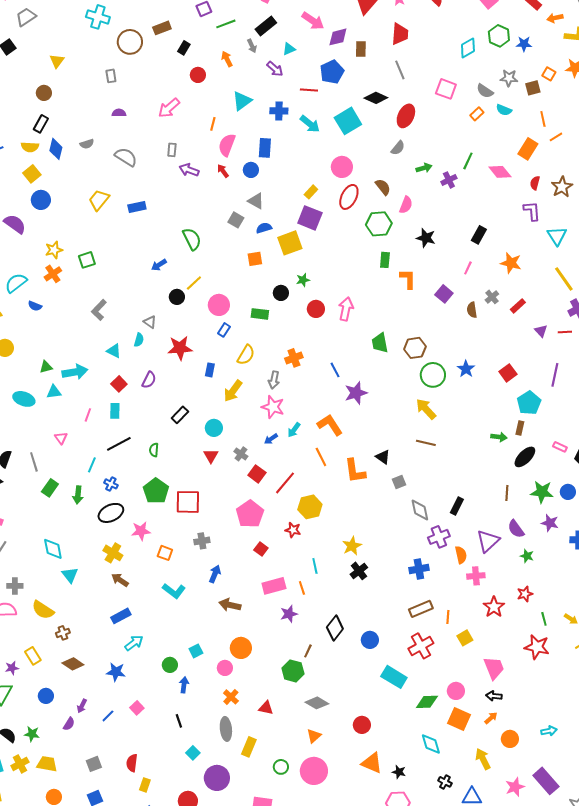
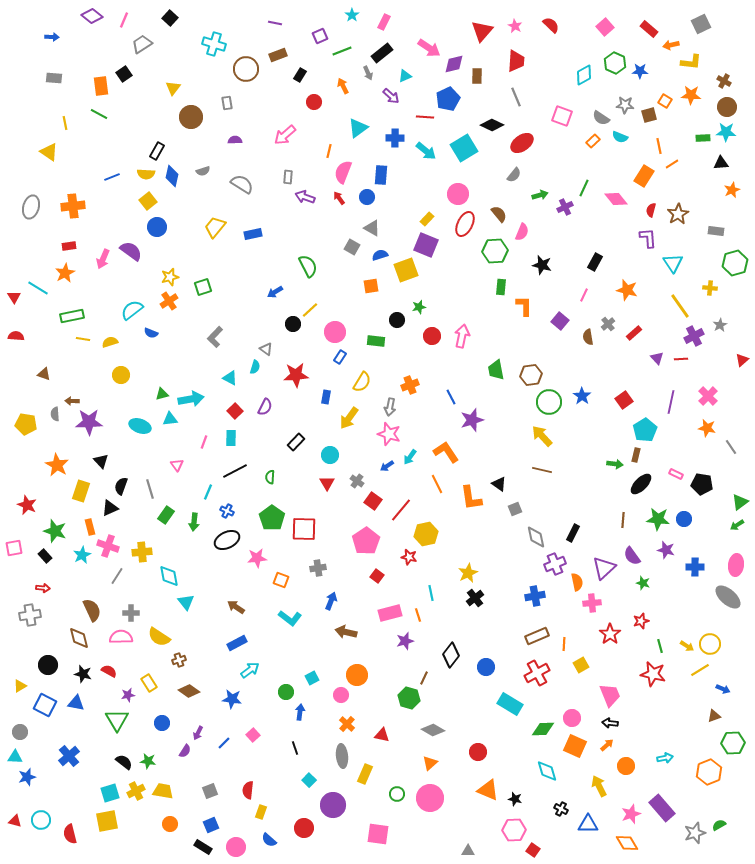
brown circle: (44, 93) -> (191, 117), moved, size x1.5
red ellipse: (406, 116) -> (522, 143), turned 30
yellow cross: (113, 553) -> (142, 552), moved, turned -36

